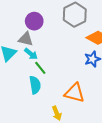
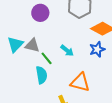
gray triangle: (26, 39) -> (32, 45), moved
cyan arrow: (31, 54) -> (67, 51), moved

